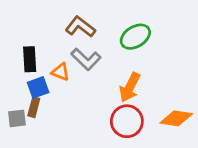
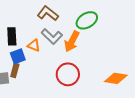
orange arrow: (130, 87) -> (72, 41), moved
red circle: (127, 121) -> (68, 74), moved

